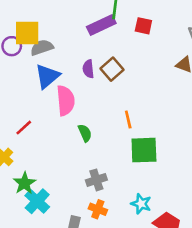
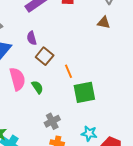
brown square: (112, 69) -> (45, 56), moved
pink semicircle: (66, 101) -> (17, 79), moved

